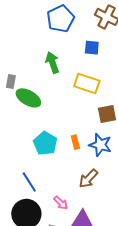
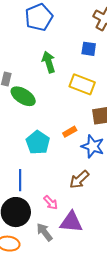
blue pentagon: (61, 19) -> (39, 17), moved
orange rectangle: (75, 142) -> (70, 132), moved, turned 72
blue line: (29, 182) -> (20, 180), turned 30

